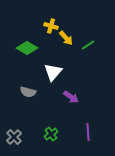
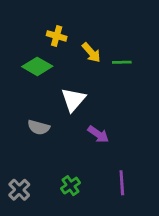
yellow cross: (51, 26) -> (57, 36), moved
green line: (88, 45) -> (122, 62), turned 32

